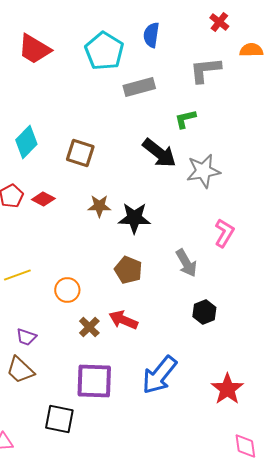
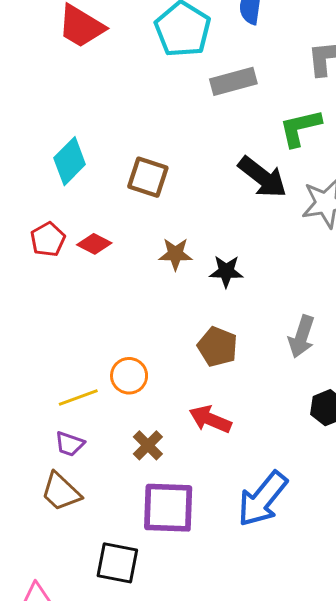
green L-shape: (185, 119) -> (300, 128), size x1.4
black star: (134, 218) -> (226, 271), size x0.7
gray arrow: (186, 263) -> (302, 337), turned 48
yellow line: (17, 275) -> (78, 397), moved
brown cross: (89, 327) -> (148, 445), moved

